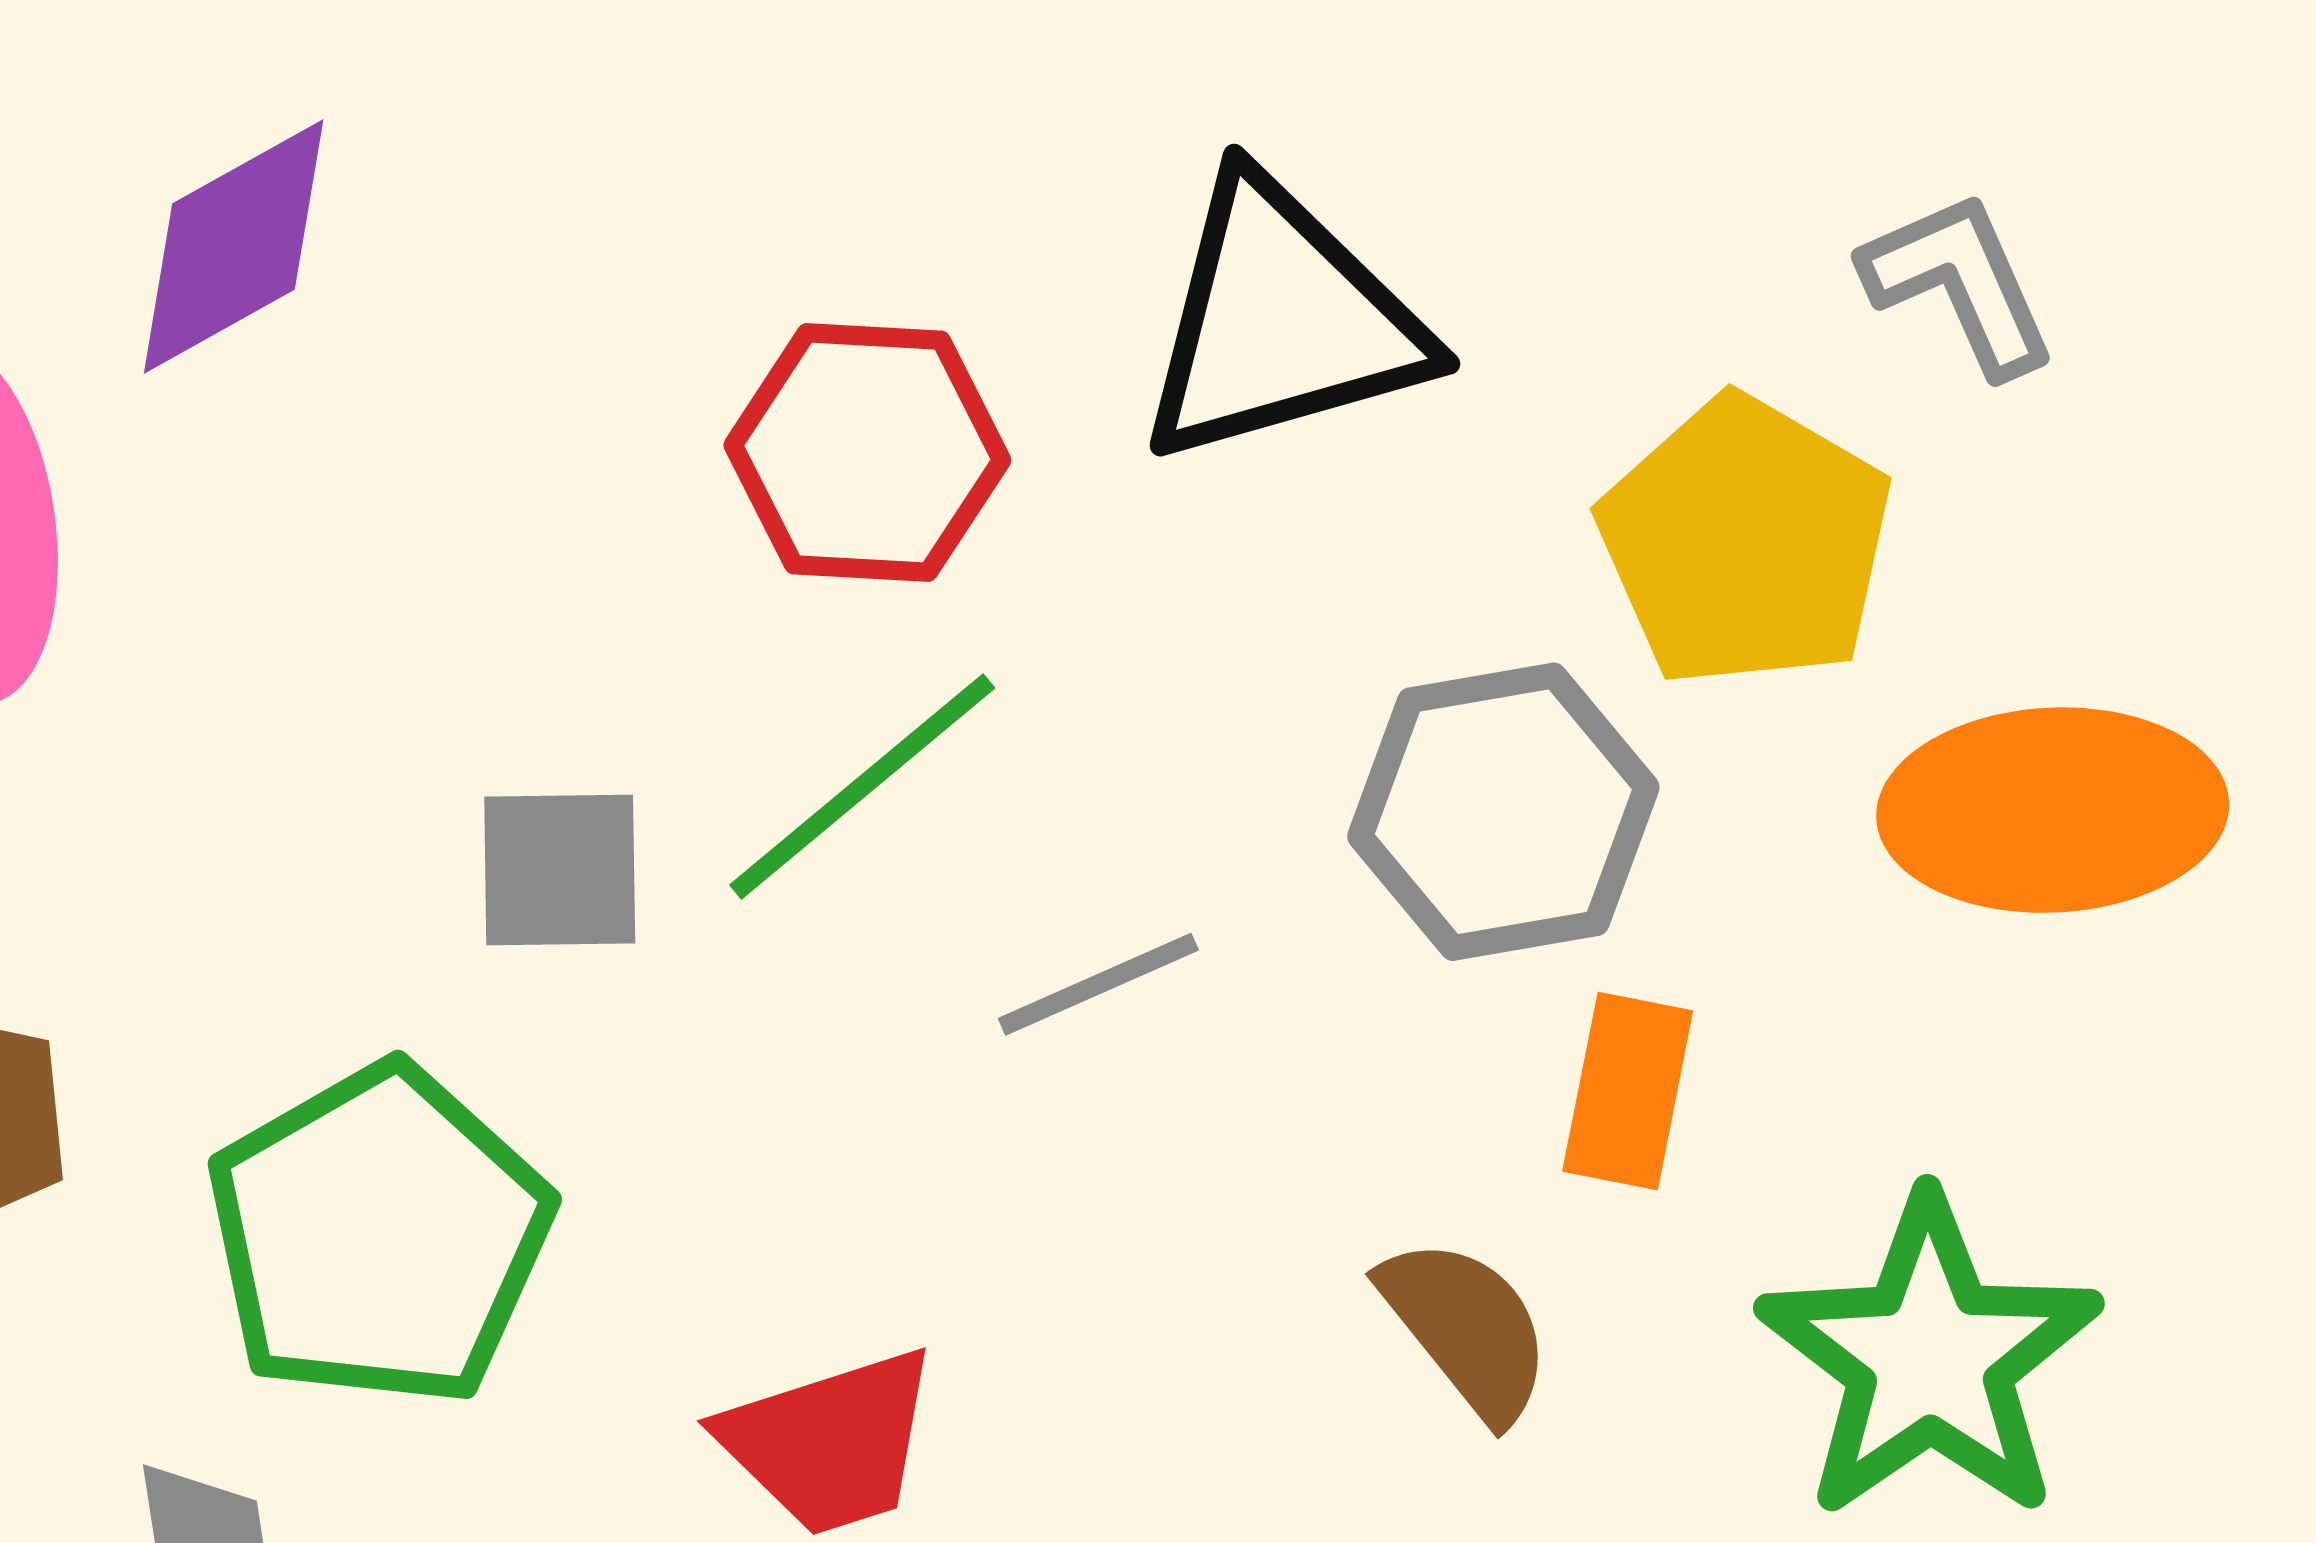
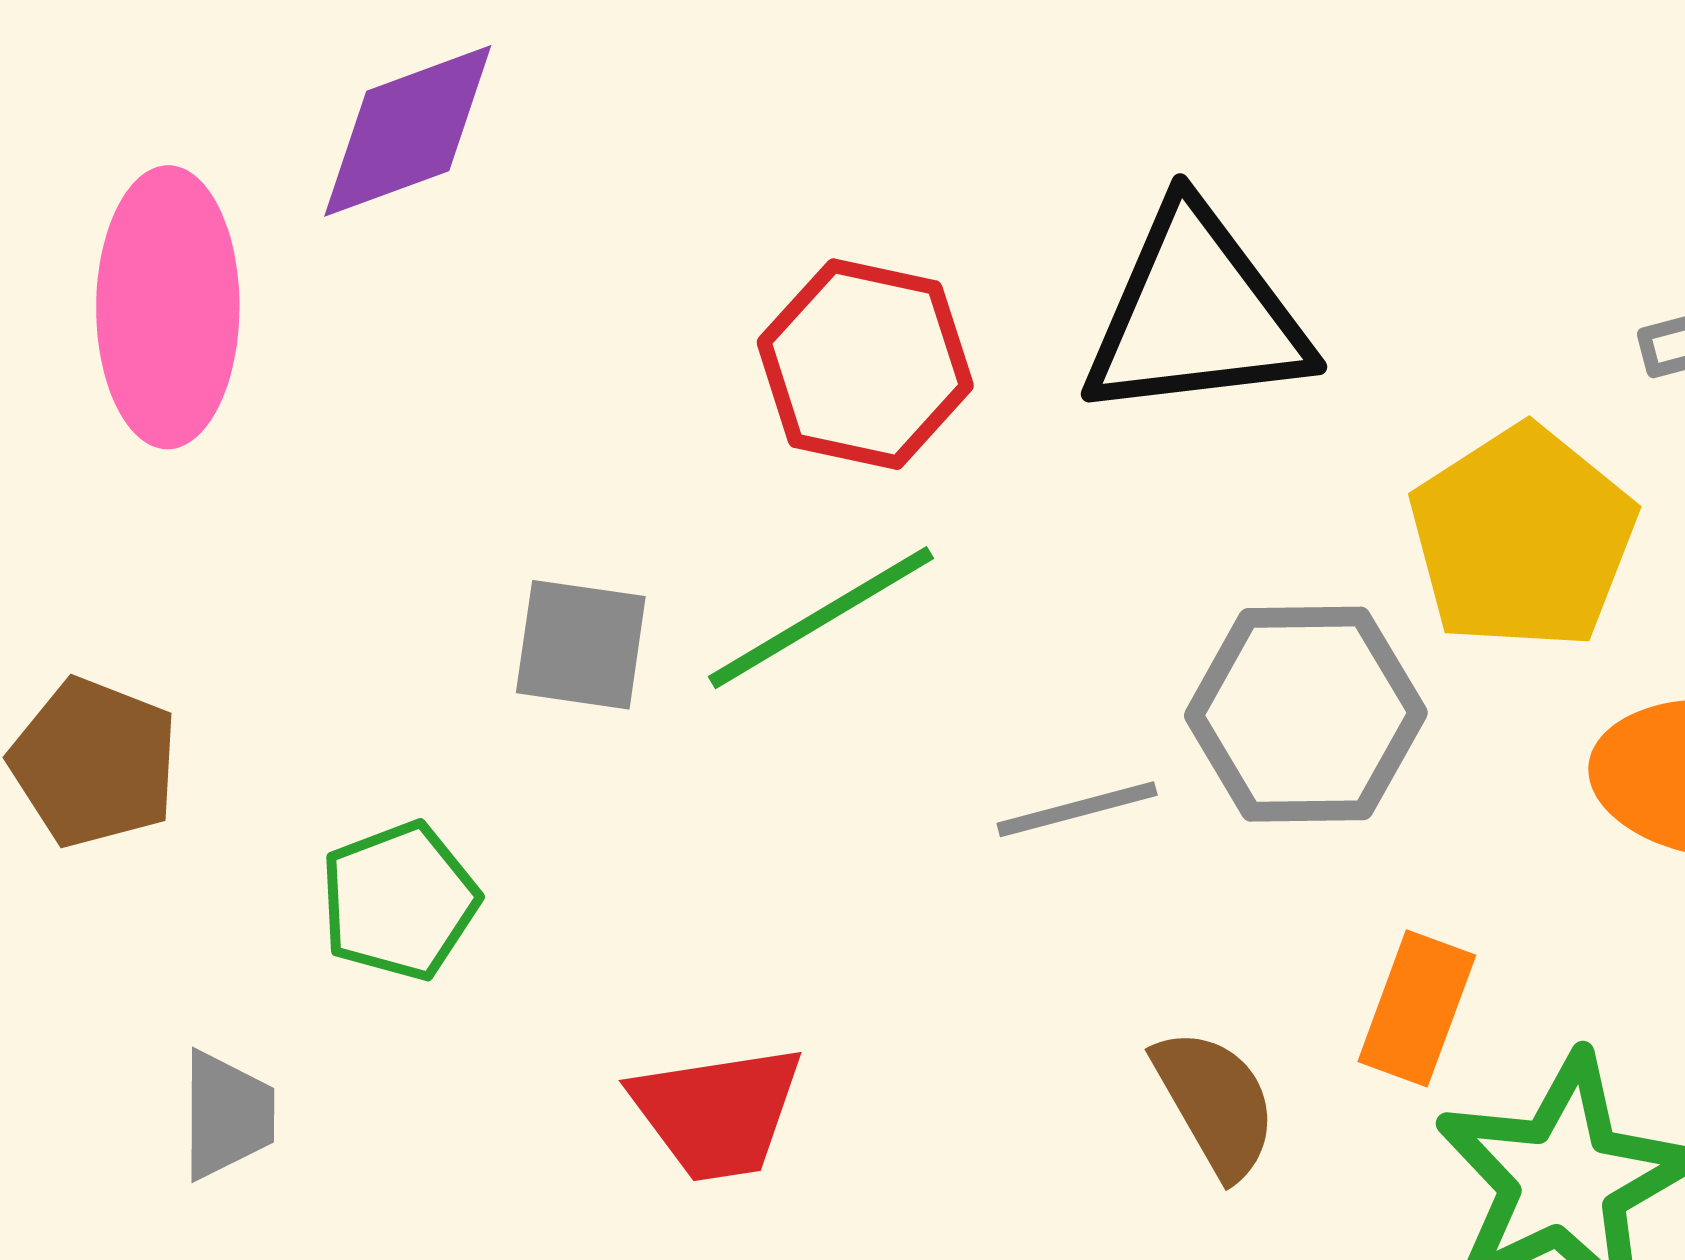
gray line: (1098, 984) -> (1077, 809), moved
orange rectangle: (1628, 1091) -> (1417, 1008), moved
green pentagon: (379, 1235) -> (399, 901), size x0.6

